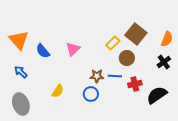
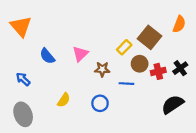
orange semicircle: (167, 39) -> (179, 24), moved
orange triangle: (19, 40) -> (21, 26), moved
brown star: (97, 76) -> (102, 69), moved
red cross: (135, 84) -> (158, 71), moved

